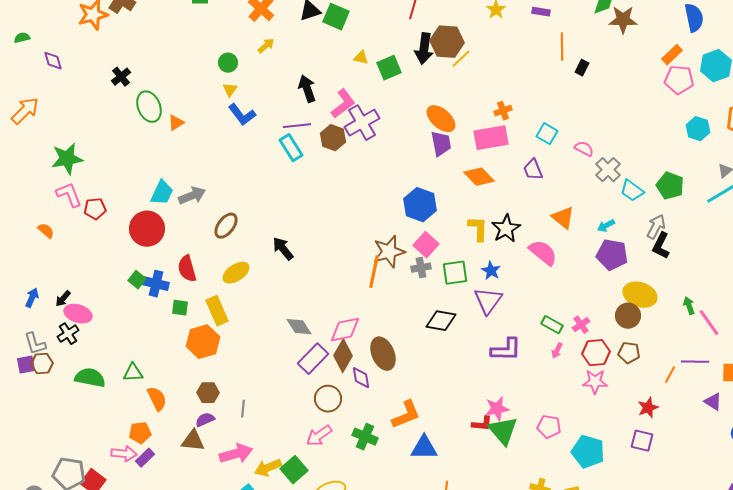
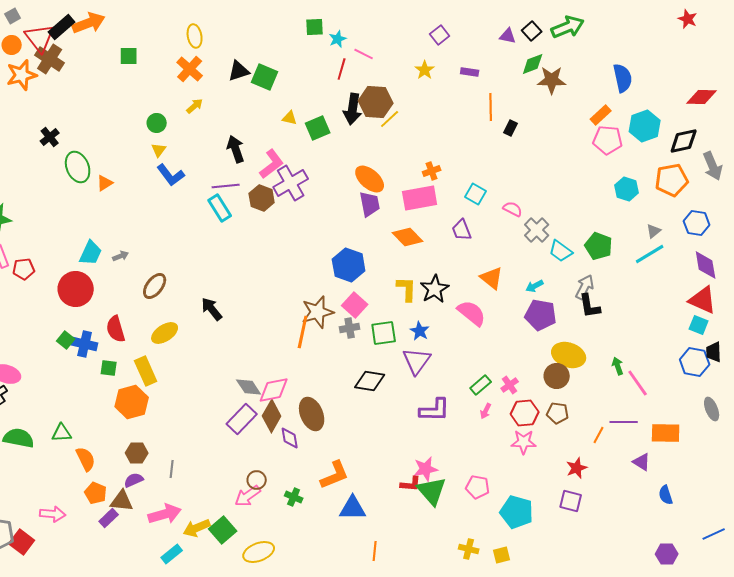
gray arrow: (192, 196) -> (121, 256), size x0.6
black L-shape: (661, 246) -> (590, 306), turned -36
green rectangle: (552, 325) -> (481, 385), turned -70
gray diamond: (299, 327) -> (249, 387), moved
brown circle: (328, 399) -> (257, 480), moved, size x0.7
orange pentagon: (140, 433) -> (96, 493), moved, turned 30
green cross: (365, 437) -> (294, 497), size x0.7
purple rectangle: (145, 458) -> (109, 518), moved

